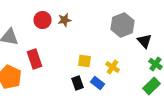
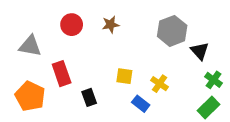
brown star: (64, 20) -> (111, 25), moved
black rectangle: (78, 83) -> (89, 97), moved

